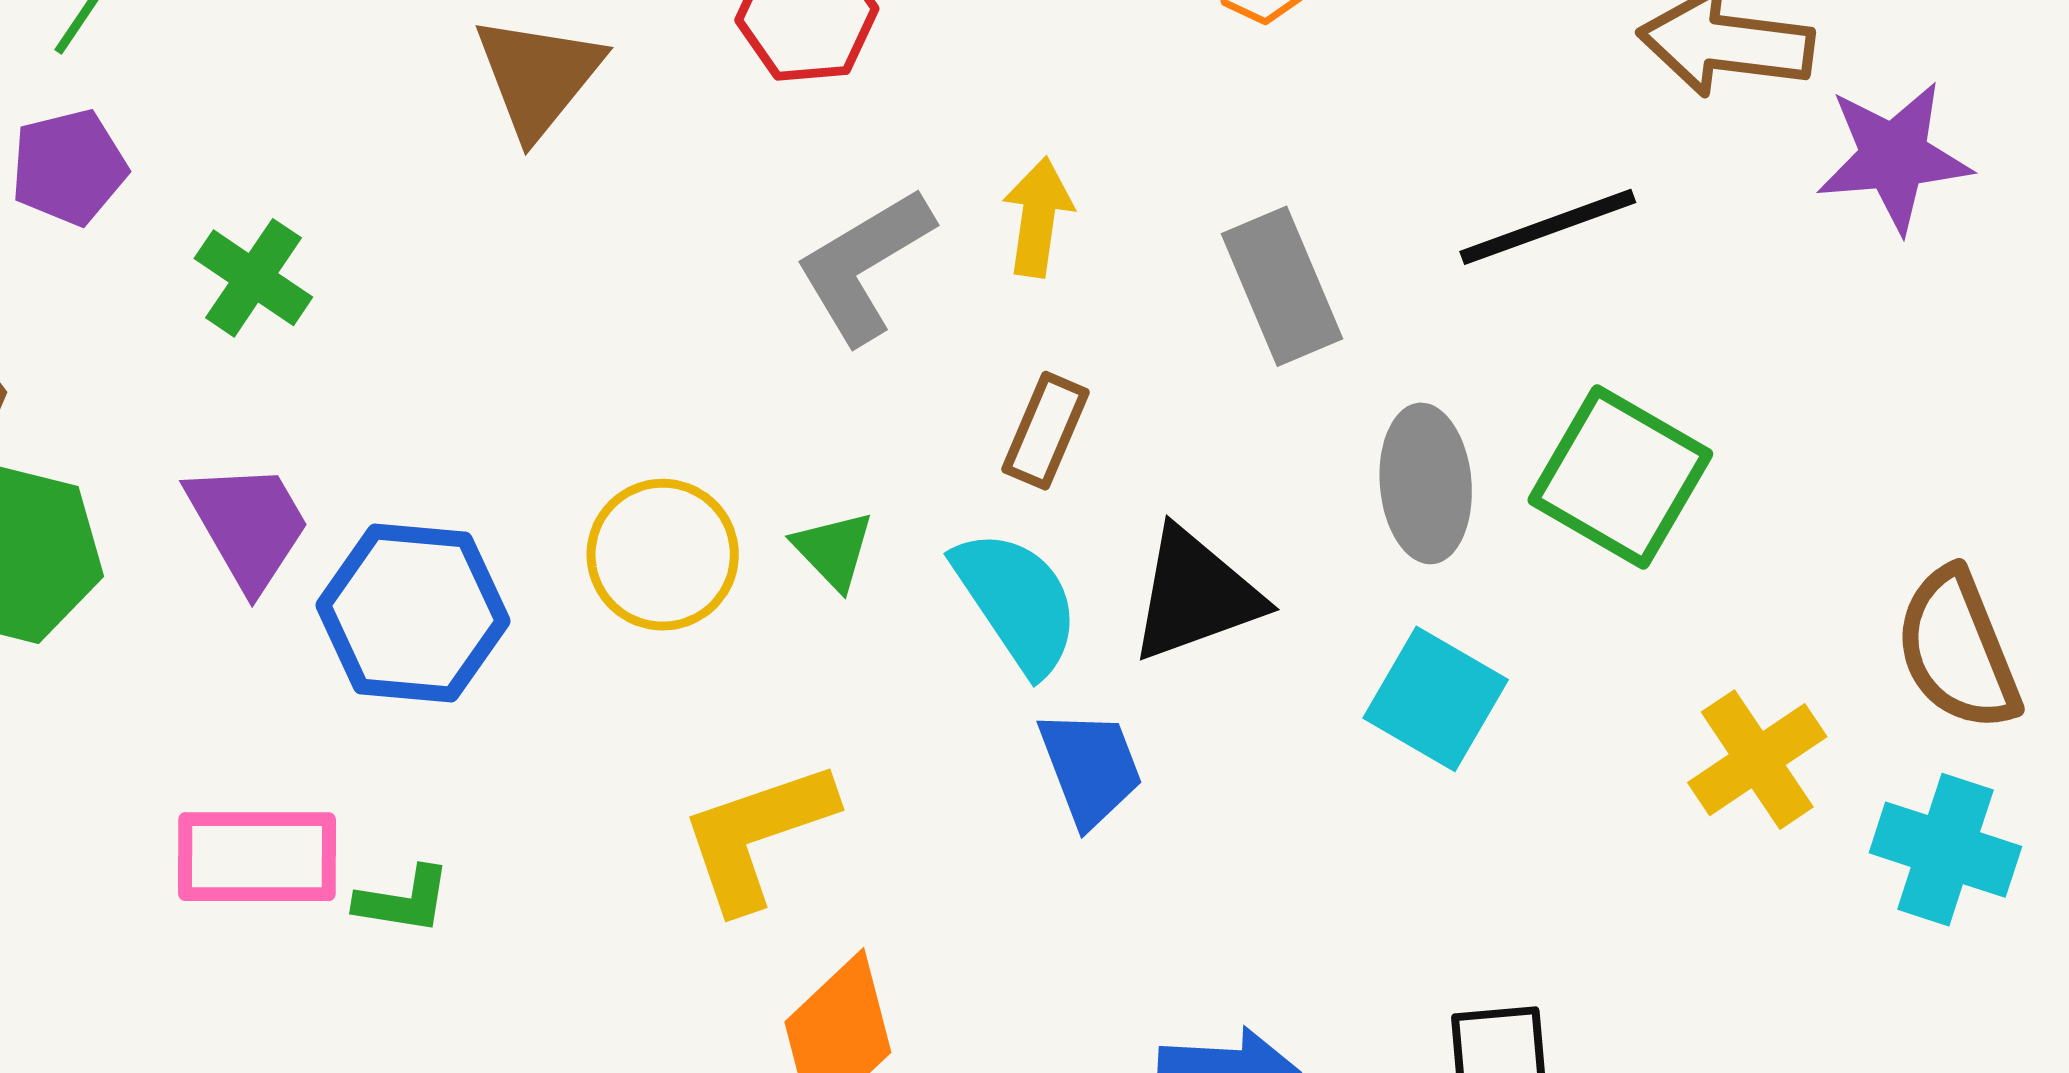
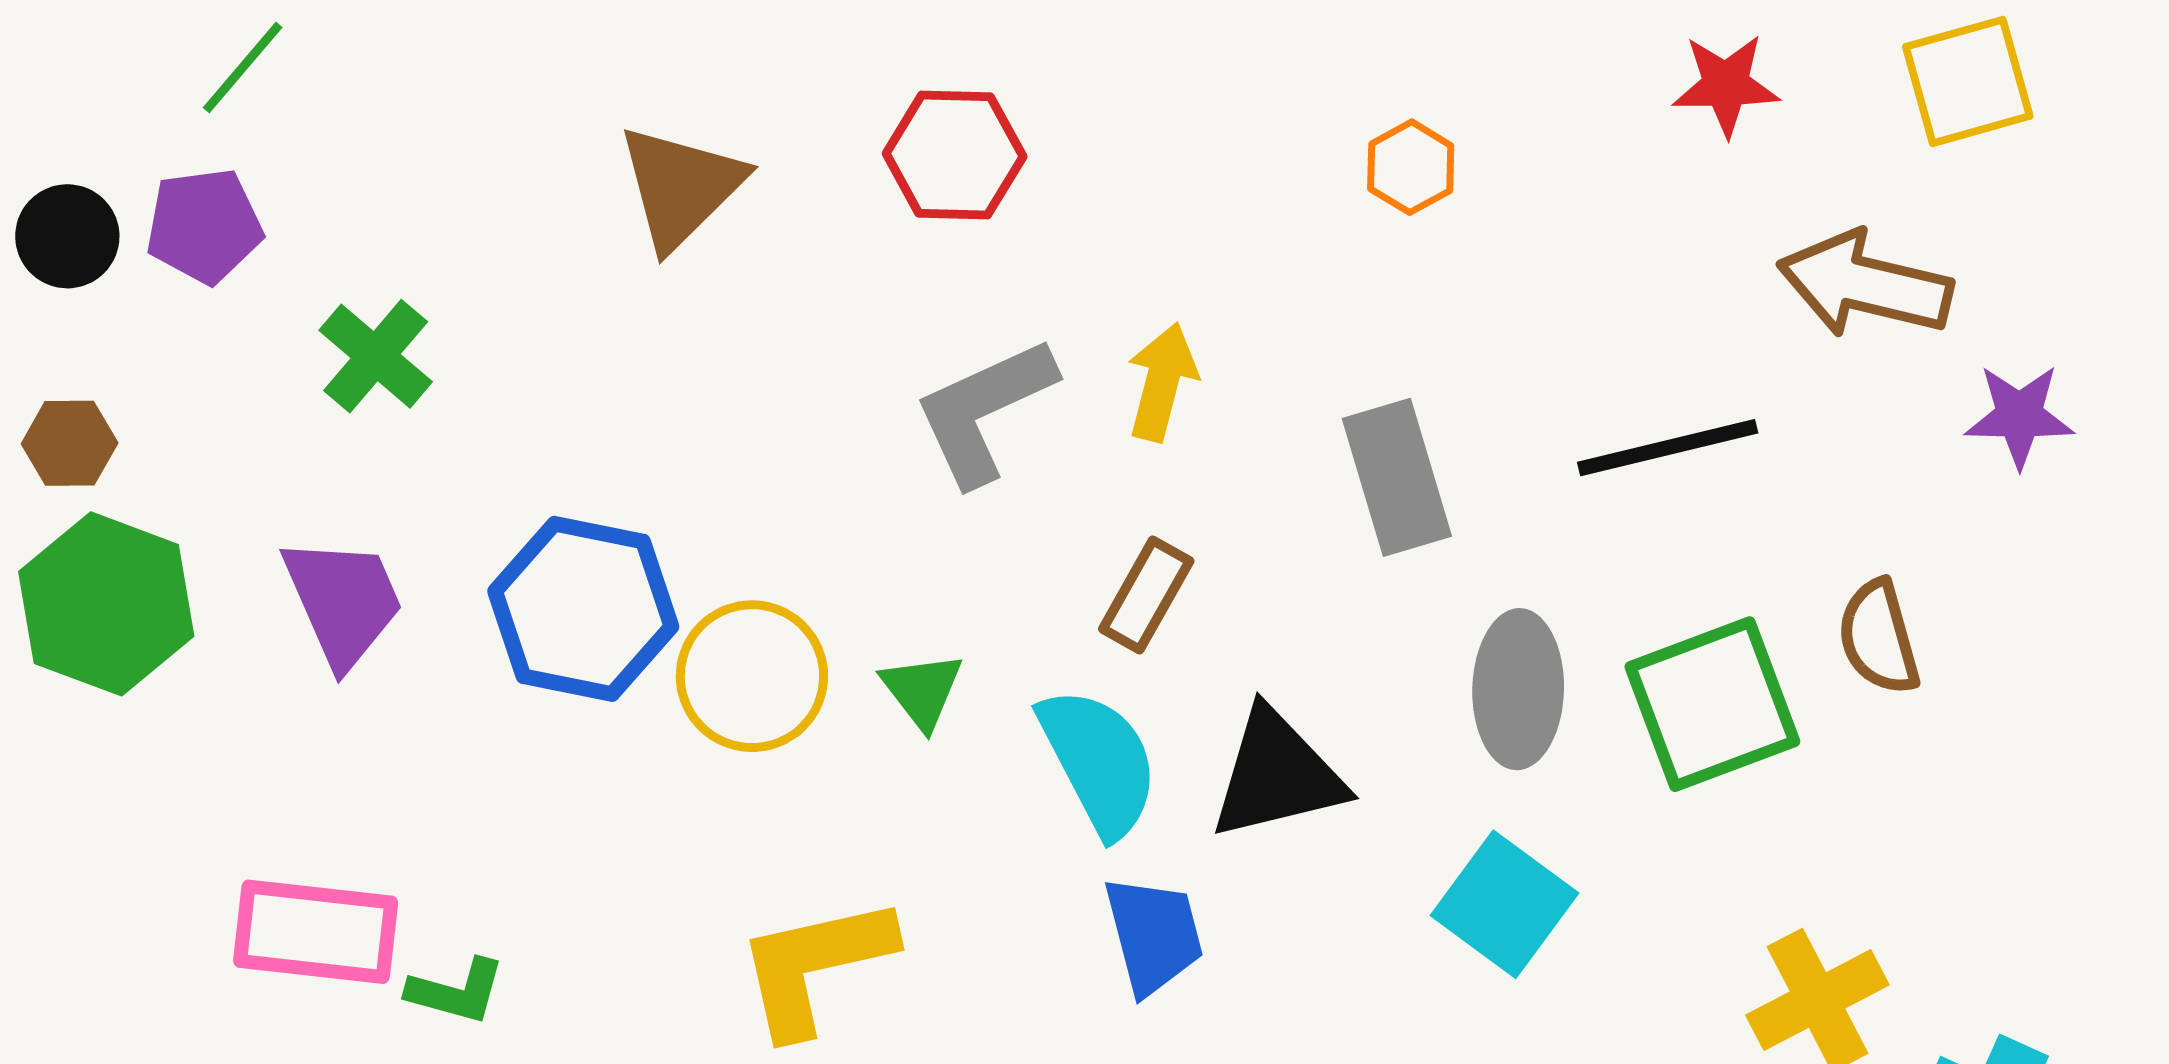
purple star: (1894, 157) -> (2019, 416), size x0.7
green square: (1620, 477) -> (1712, 704), turned 33
blue hexagon: (413, 613) -> (583, 609), moved
brown semicircle: (1958, 650) -> (1879, 637), moved, size x0.7

